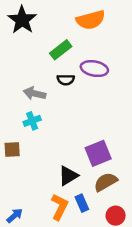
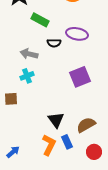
green rectangle: (61, 50) -> (40, 20), moved, turned 66
purple square: (98, 153) -> (80, 77), moved
black triangle: (68, 176) -> (56, 120), turned -36

